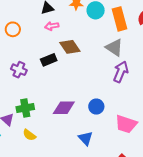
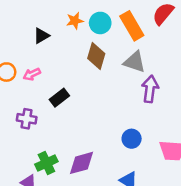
pink arrow: (52, 26) -> (32, 74), moved
brown diamond: (70, 47) -> (96, 56), moved, turned 65
purple diamond: (64, 108) -> (82, 163), moved

